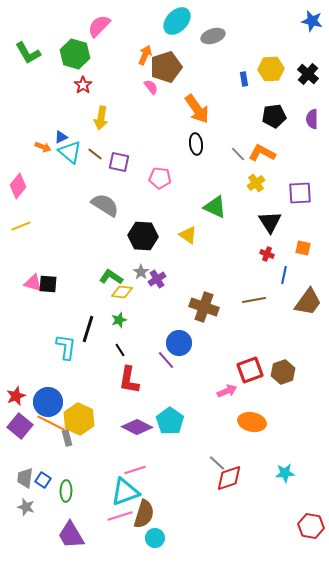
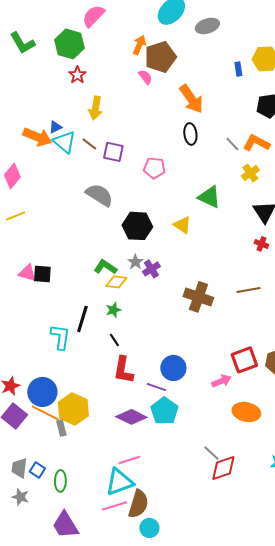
orange arrow: (43, 147) -> (37, 137), size x1.8
blue circle: (179, 343) -> (173, 368), moved
purple line: (166, 360) -> (156, 387), moved, turned -30

